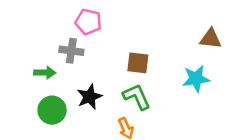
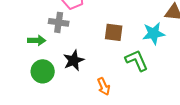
cyan star: (196, 79) -> (154, 33), moved
green L-shape: (137, 97) -> (137, 60), moved

